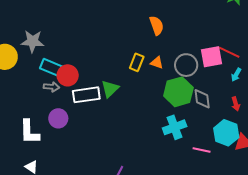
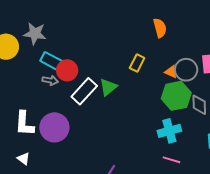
orange triangle: (157, 63) -> (171, 72), moved
white rectangle: (86, 95) -> (84, 91), turned -44
purple circle: (58, 118) -> (54, 127), moved, size x1.5
pink line: (202, 150) -> (172, 160), moved

